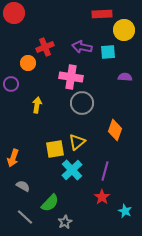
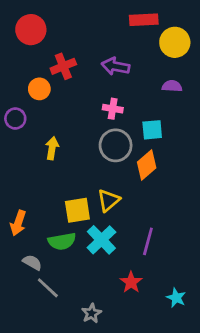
red circle: (14, 13) -> (31, 30), moved
cyan square: (108, 52) -> (152, 130), moved
pink cross: (71, 77) -> (113, 109), moved, size x0.6
purple semicircle: (125, 77) -> (172, 86), moved
orange diamond: (115, 130) -> (147, 165), moved, turned 30
red star: (102, 197) -> (131, 282), moved
green semicircle: (50, 203) -> (62, 241), moved, turned 36
gray line: (25, 217) -> (48, 288), moved

